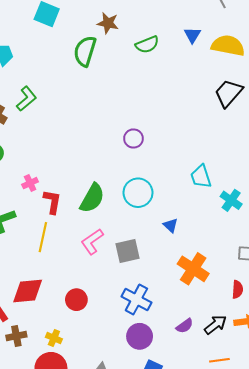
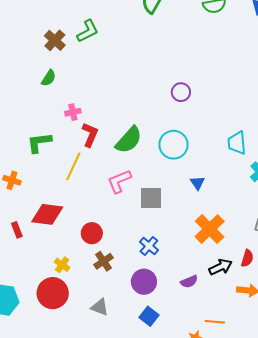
blue cross: (136, 300) -> (149, 246), size x0.7
black arrow: (215, 325) -> (220, 267), moved
brown cross: (16, 336) -> (104, 261), moved, turned -36

